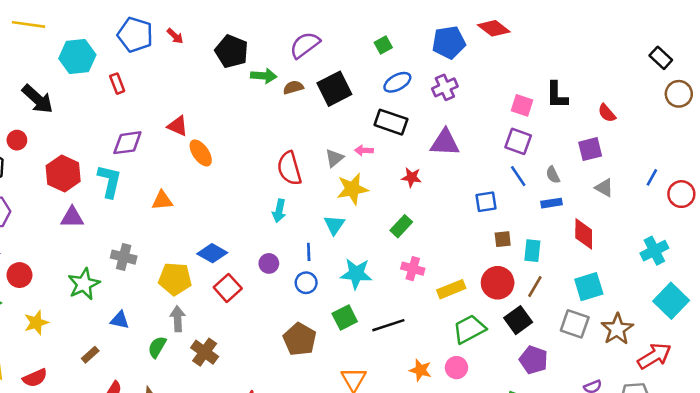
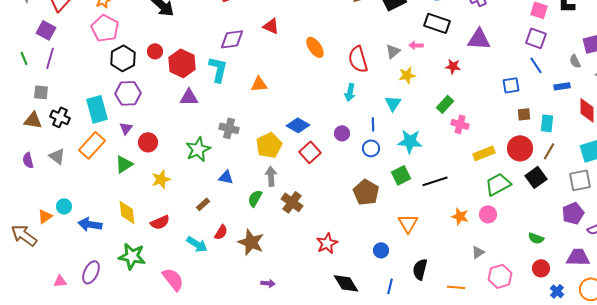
red circle: (17, 140) -> (155, 51), moved
orange ellipse: (201, 153) -> (315, 47), moved
gray semicircle: (553, 175) -> (575, 61), moved
yellow star: (352, 189) -> (407, 75), size x0.7
pink cross: (413, 269) -> (460, 124), moved
yellow pentagon: (175, 279) -> (269, 145), turned -30
gray square: (575, 324) -> (580, 180), turned -30
purple pentagon: (534, 360) -> (573, 213), moved, turned 30

